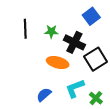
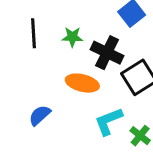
blue semicircle: (44, 95) -> (40, 115), moved

